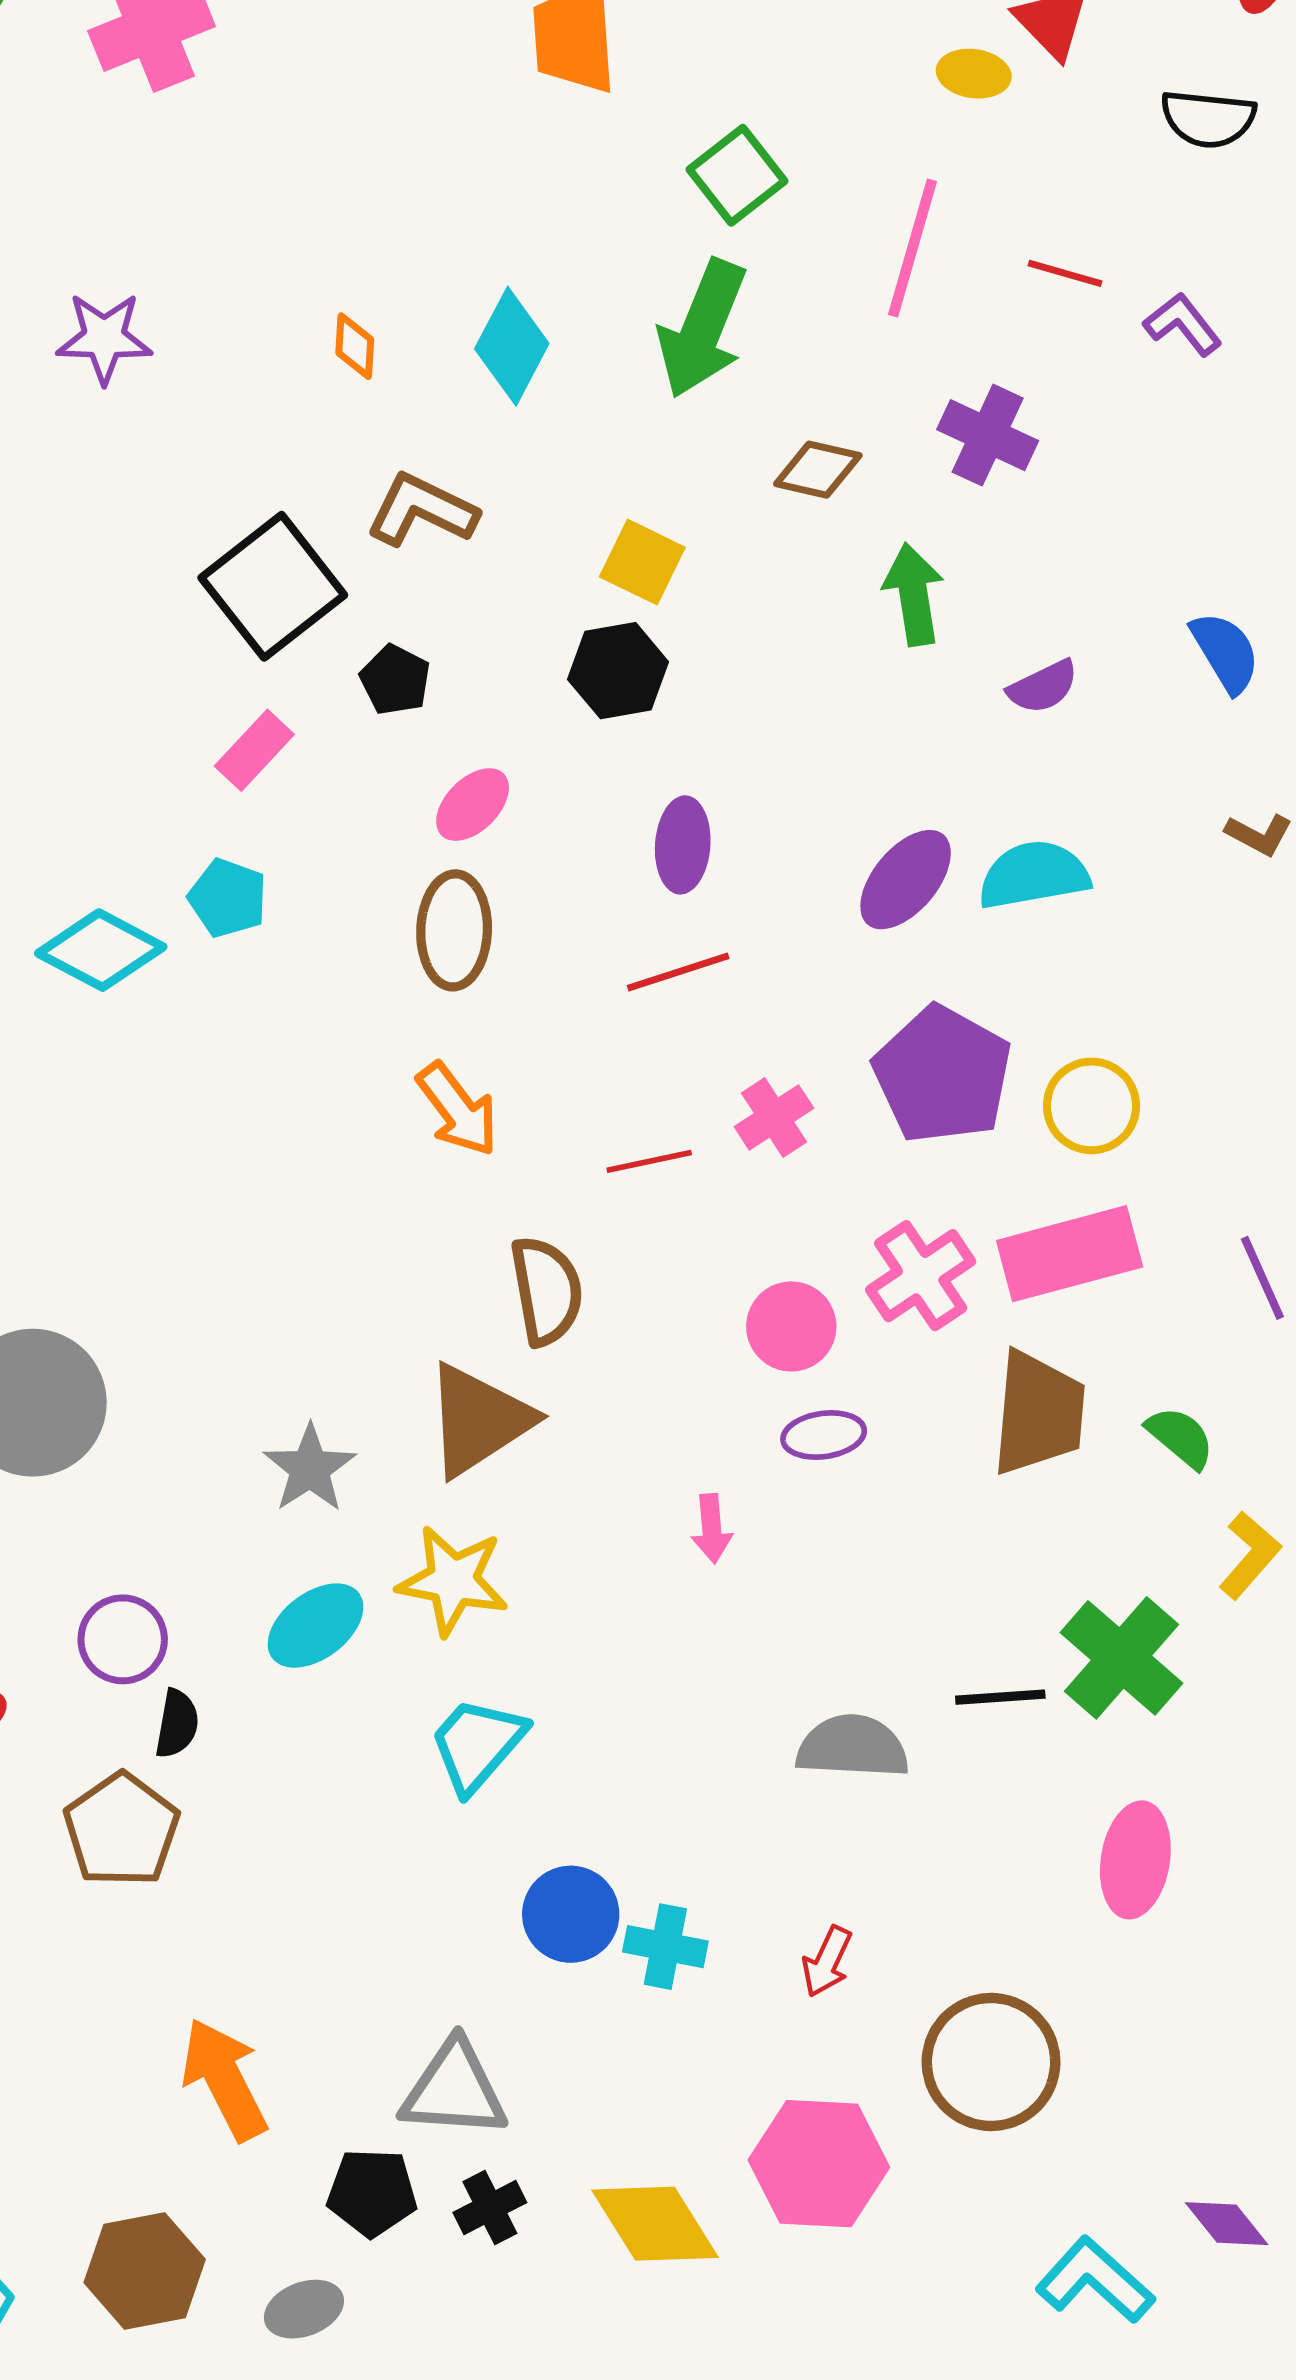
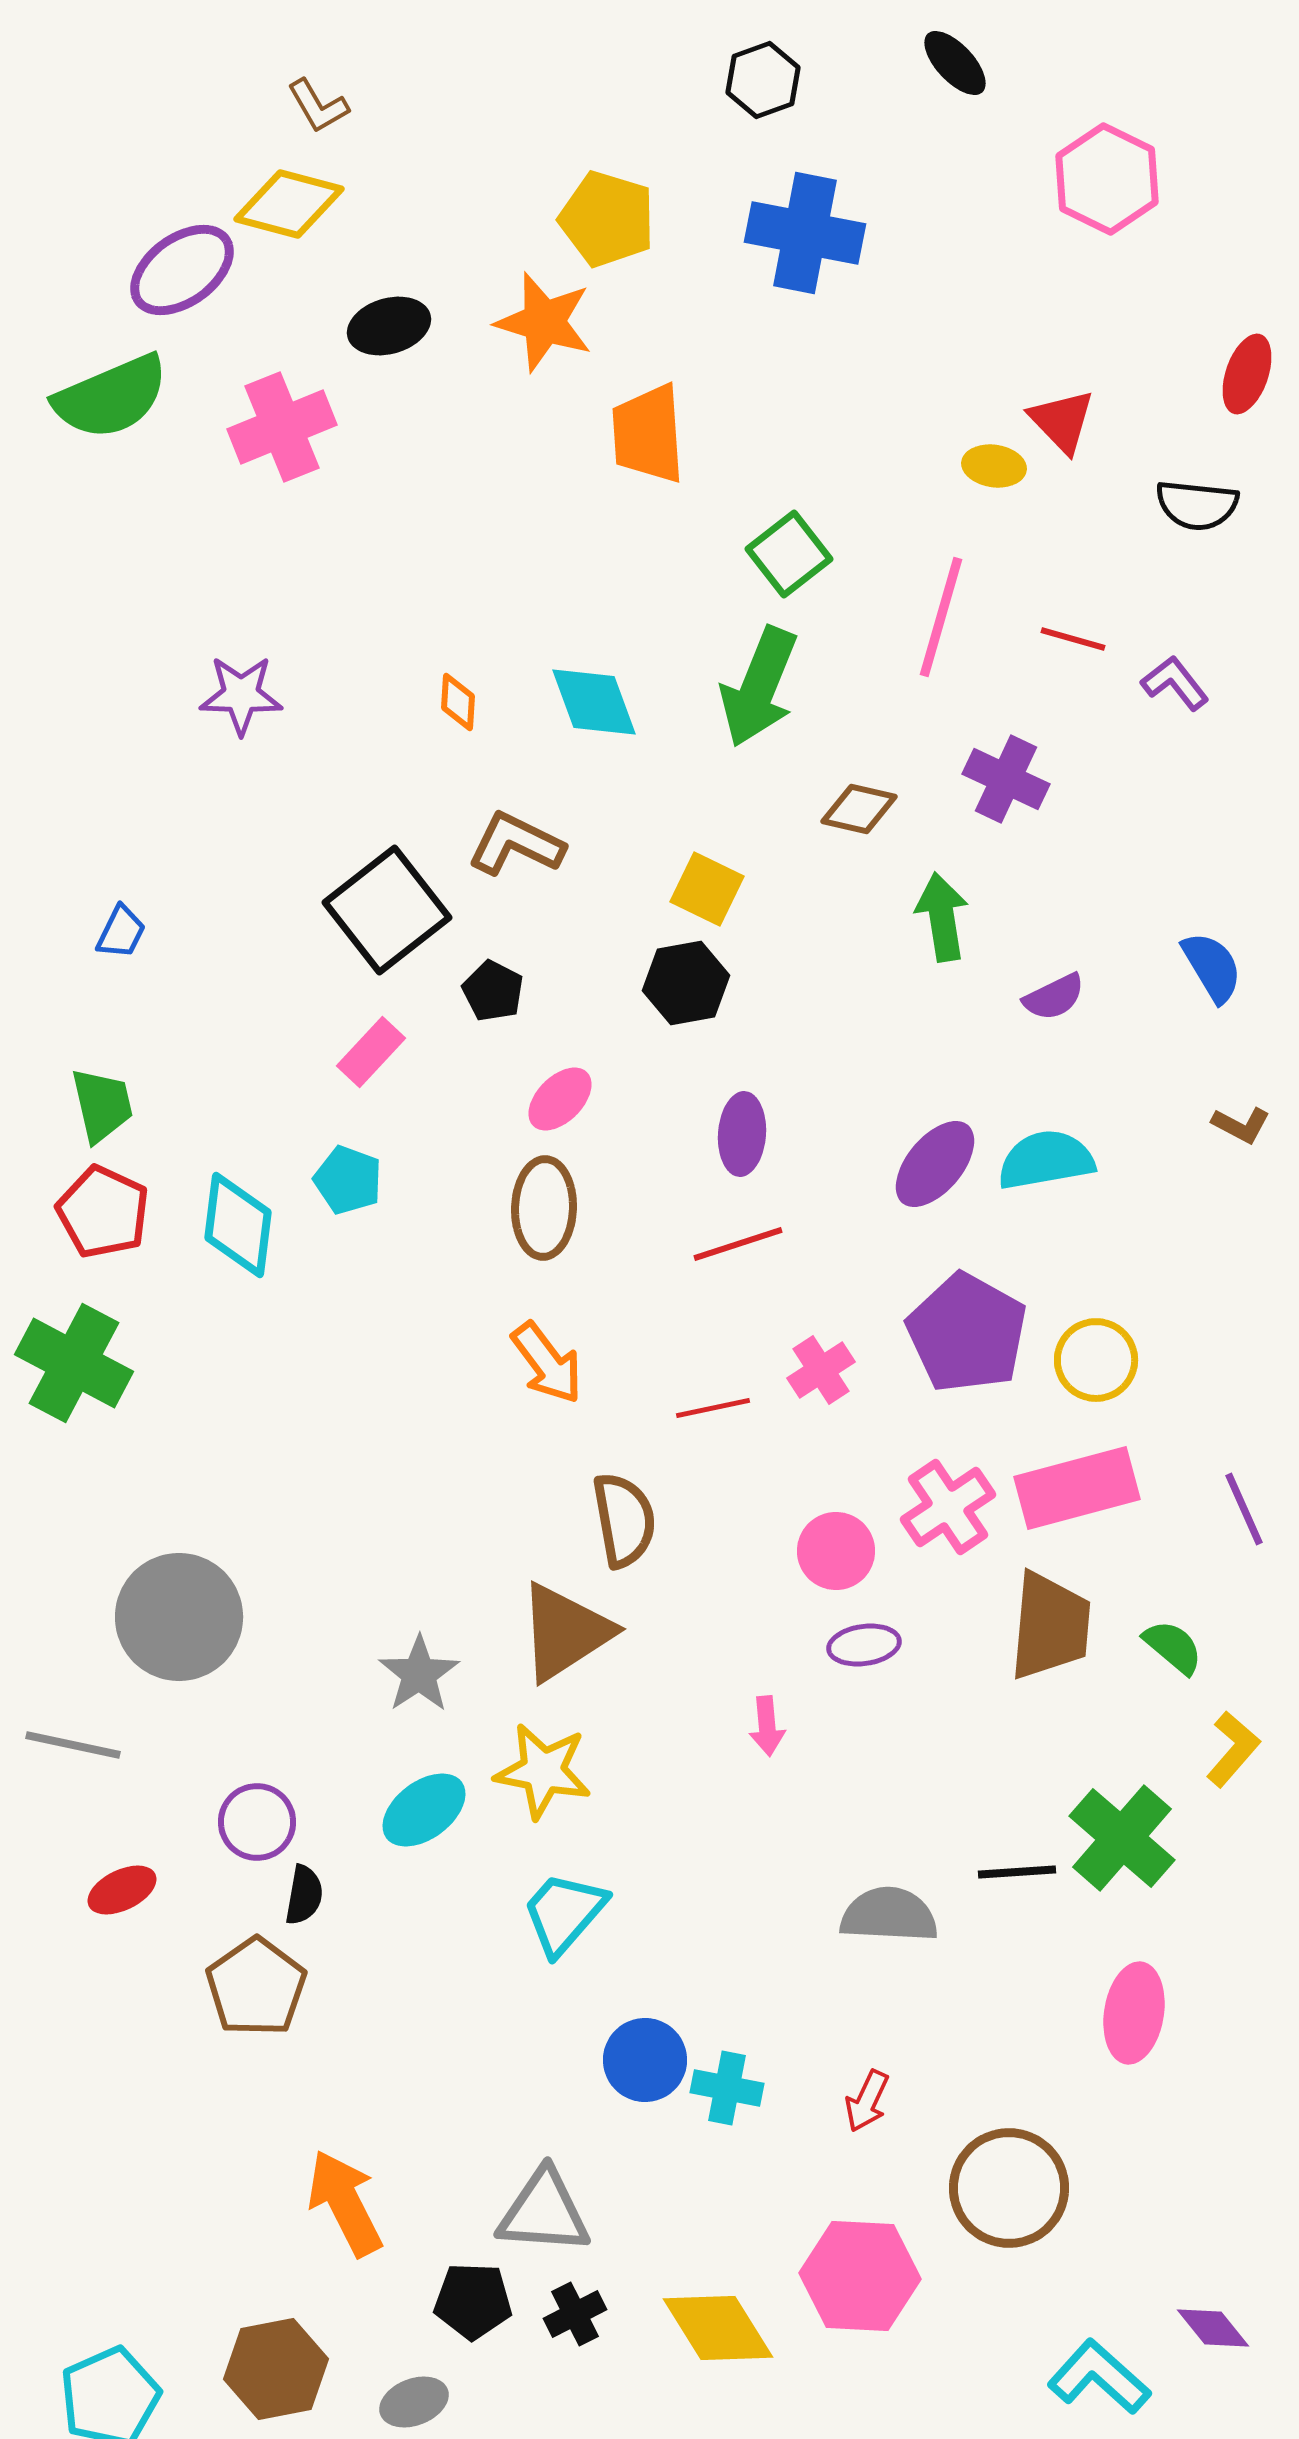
cyan diamond: (512, 346) -> (594, 702), turned -48
cyan diamond: (101, 950) -> (238, 1225), turned 69

